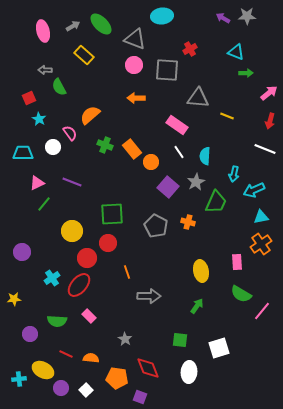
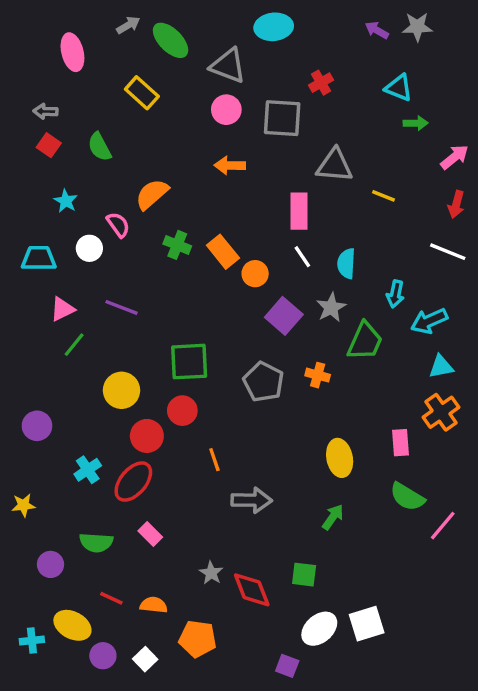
gray arrow: (73, 26) -> (128, 25), moved
gray arrow: (45, 70) -> (45, 111), moved
red square: (29, 98) -> (49, 145), moved, turned -32
pink rectangle: (177, 125) -> (299, 211), turned 55
white square: (219, 348) -> (367, 624), moved
red diamond: (148, 368) -> (252, 590), moved
white ellipse: (189, 372) -> (319, 629), turned 45
purple square: (140, 397) -> (287, 666), moved

